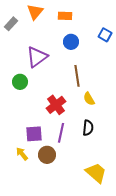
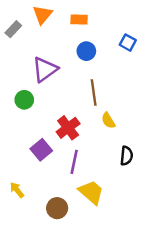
black semicircle: (88, 128) -> (126, 156), moved
purple square: (34, 134) -> (41, 150), moved, turned -36
yellow arrow: (22, 154) -> (17, 190), moved
brown circle: (47, 155) -> (57, 208), moved
yellow trapezoid: (96, 173) -> (91, 192), moved

